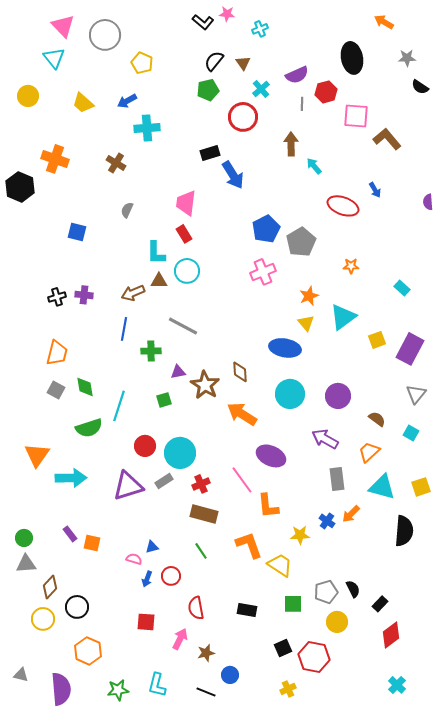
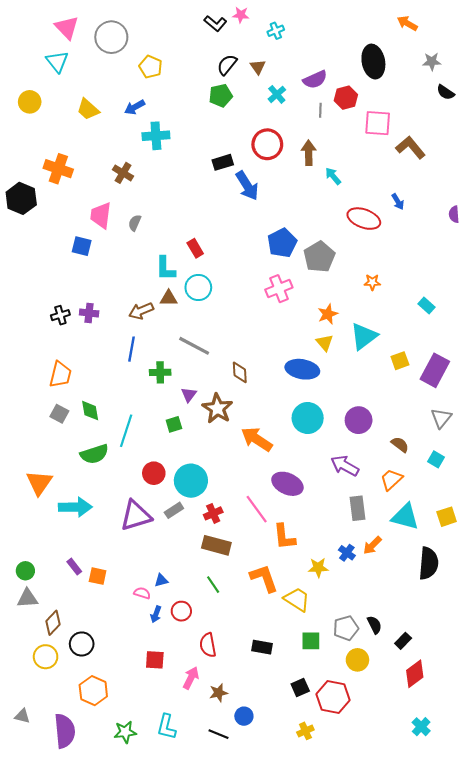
red circle: (243, 117) -> (267, 144), moved
pink trapezoid: (186, 203) -> (101, 215), moved
purple triangle: (178, 372) -> (189, 395), turned -42
brown diamond: (240, 372) -> (240, 372), moved

